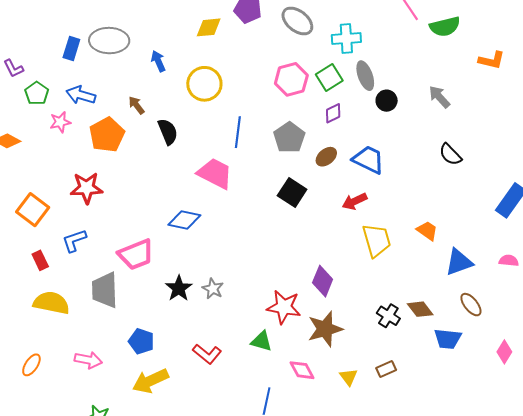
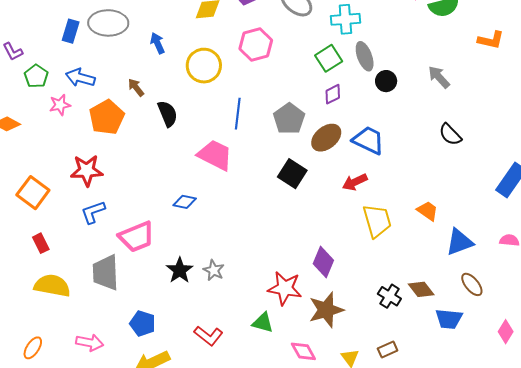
pink hexagon: (291, 79) -> (256, 45), moved
brown ellipse: (326, 157) -> (326, 138), size x1.4
blue diamond: (184, 220) -> (185, 202), size x0.7
blue L-shape: (74, 241) -> (93, 212), moved

